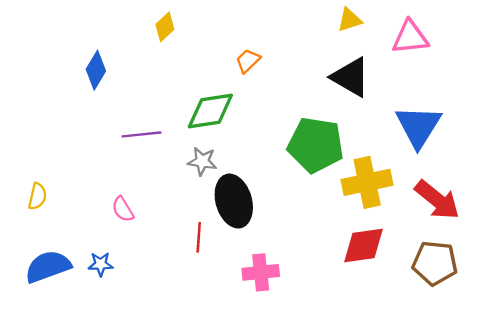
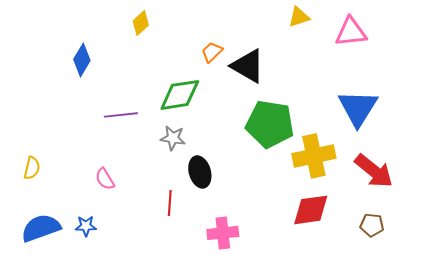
black triangle: (351, 77) -> (248, 66), moved
black ellipse: (234, 201) -> (200, 172), size x0.7
brown pentagon: (435, 263) -> (372, 225), size x0.6

